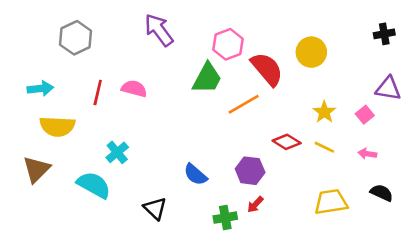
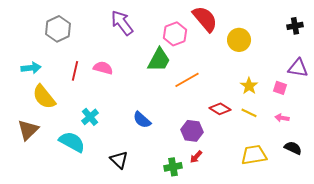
red semicircle: (267, 69) -> (205, 19), moved
pink square: (365, 115) -> (280, 88), turned -32
yellow semicircle: (57, 126) -> (44, 97), turned 48
blue semicircle: (195, 175) -> (142, 120), moved

